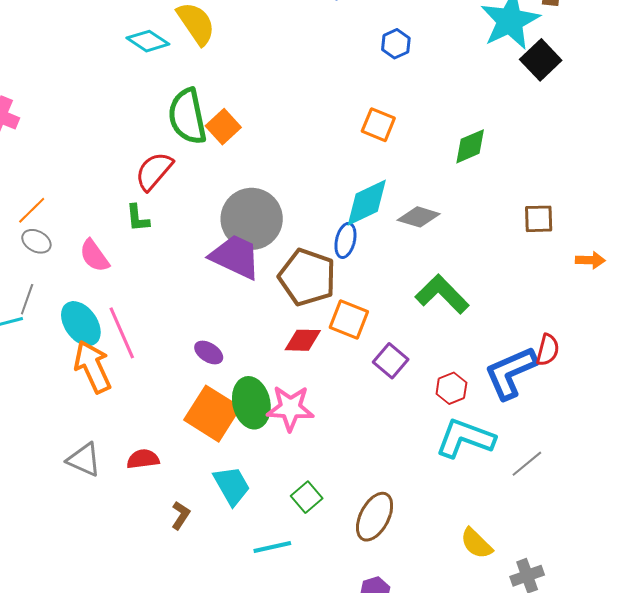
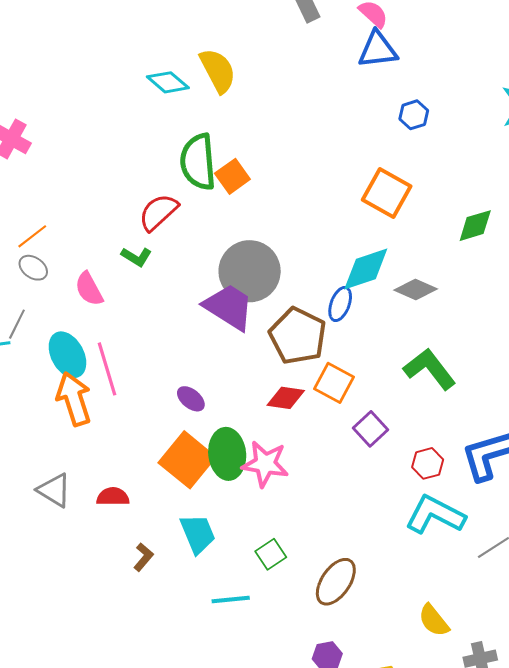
orange square: (378, 125) -> (387, 193), size x1.4
green L-shape: (138, 218) -> (136, 257), turned -60

